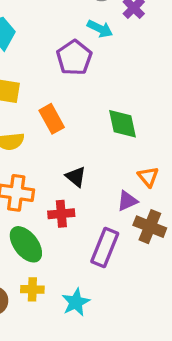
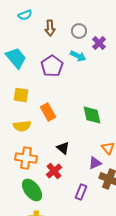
purple pentagon: (74, 58) -> (52, 66), moved
red cross: (61, 214) -> (54, 171), turned -35
purple rectangle: (105, 248) -> (81, 192), size x0.7

